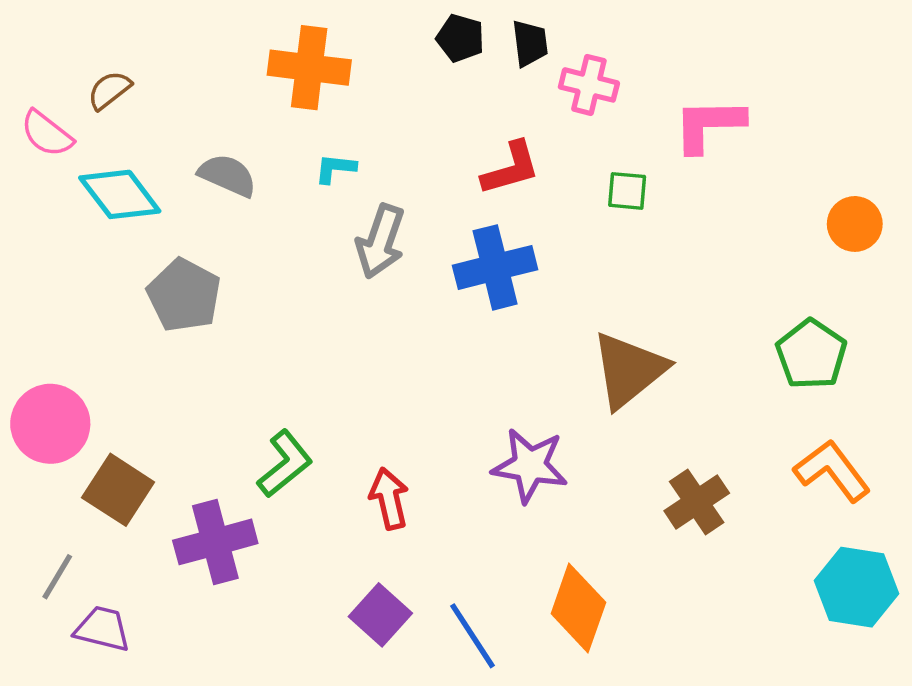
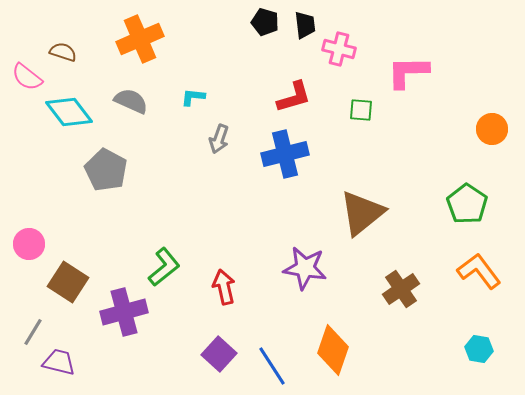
orange cross: (309, 68) -> (140, 39), moved, turned -30
brown semicircle: (109, 90) -> (63, 52), turned 56
gray arrow: (380, 241) -> (219, 139), size x0.7
pink circle: (50, 424) -> (29, 244), size x0.7
cyan hexagon: (856, 587) -> (479, 349), moved, size x0.6

